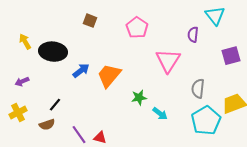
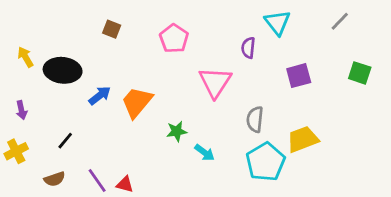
purple arrow: (22, 82) -> (21, 110), turned -80
brown semicircle: (47, 125) -> (55, 179), moved

